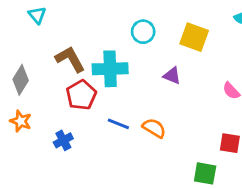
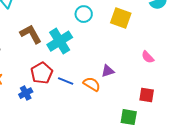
cyan cross: (110, 69) -> (60, 41), turned -30
purple triangle: (172, 76) -> (108, 71), moved, turned -40
red pentagon: (81, 95) -> (42, 73), moved

